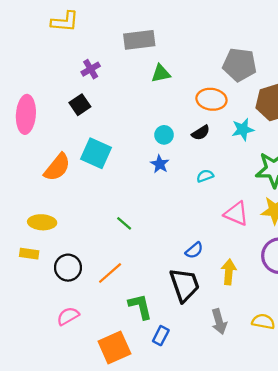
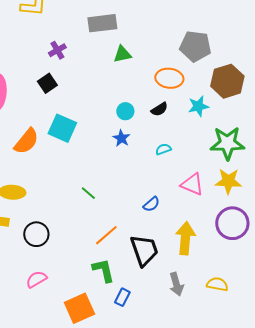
blue semicircle: (194, 250) -> (151, 204), moved
yellow arrow: (229, 272) -> (185, 238), size x1.4
orange line: (110, 273) -> (106, 235), moved

